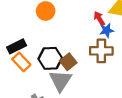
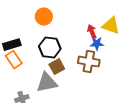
black hexagon: (50, 58) -> (50, 48), moved
gray triangle: (60, 81) -> (47, 83), turned 35

